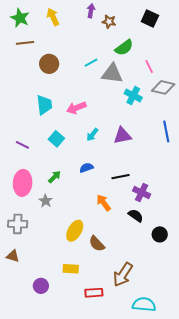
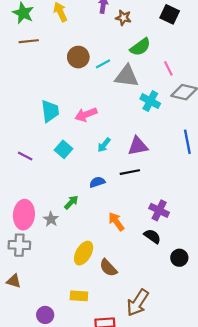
brown circle: (49, 64) -> (78, 57), moved
green arrow: (55, 177) -> (71, 202), moved
black line: (120, 177) -> (130, 172), moved
pink ellipse: (23, 183) -> (24, 215), moved

